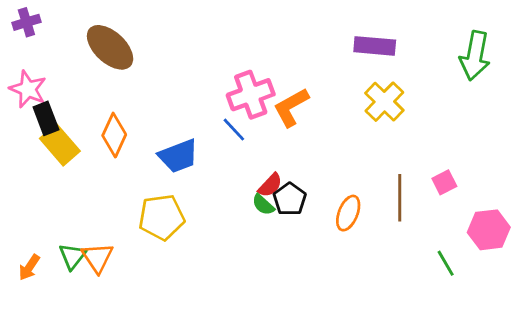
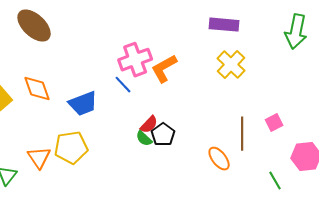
orange diamond: (114, 135) -> (37, 89), turned -44
orange ellipse: (348, 213) -> (219, 159), moved, turned -60
orange triangle: (97, 258) -> (39, 158), moved

